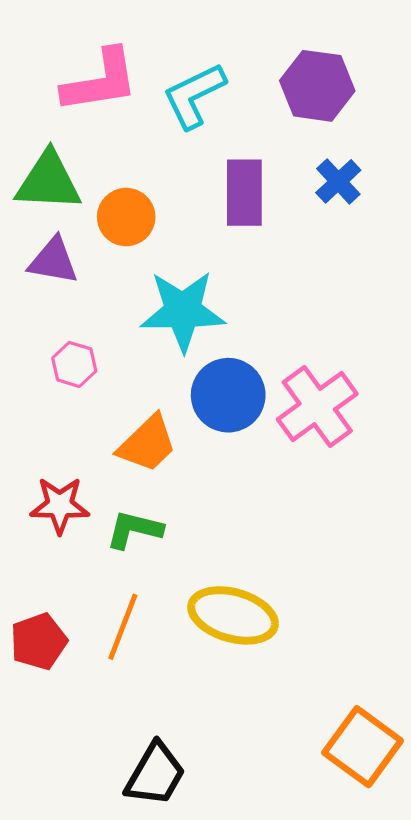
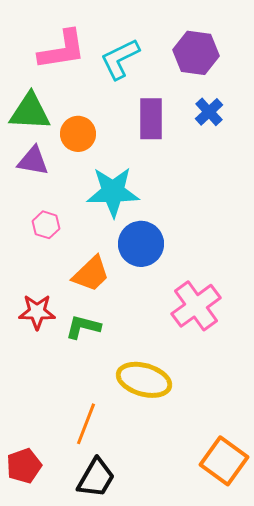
pink cross: (317, 407) -> (196, 306), moved
orange line: (123, 627) -> (86, 424), moved
red pentagon: (39, 641) -> (24, 466), moved

